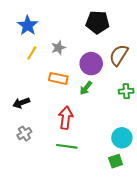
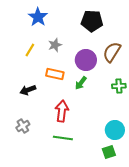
blue star: (28, 25) -> (38, 17), moved
black arrow: (21, 103) -> (28, 90), moved

